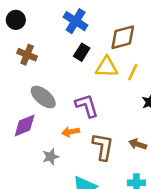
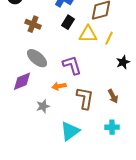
brown cross: (27, 55) -> (33, 24), moved
brown arrow: (138, 144) -> (113, 96), turned -136

